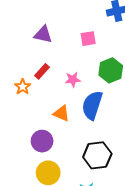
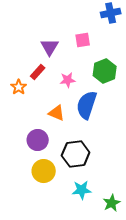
purple triangle: (43, 34) -> (50, 47), moved, turned 48
black hexagon: (97, 155) -> (76, 154), moved

